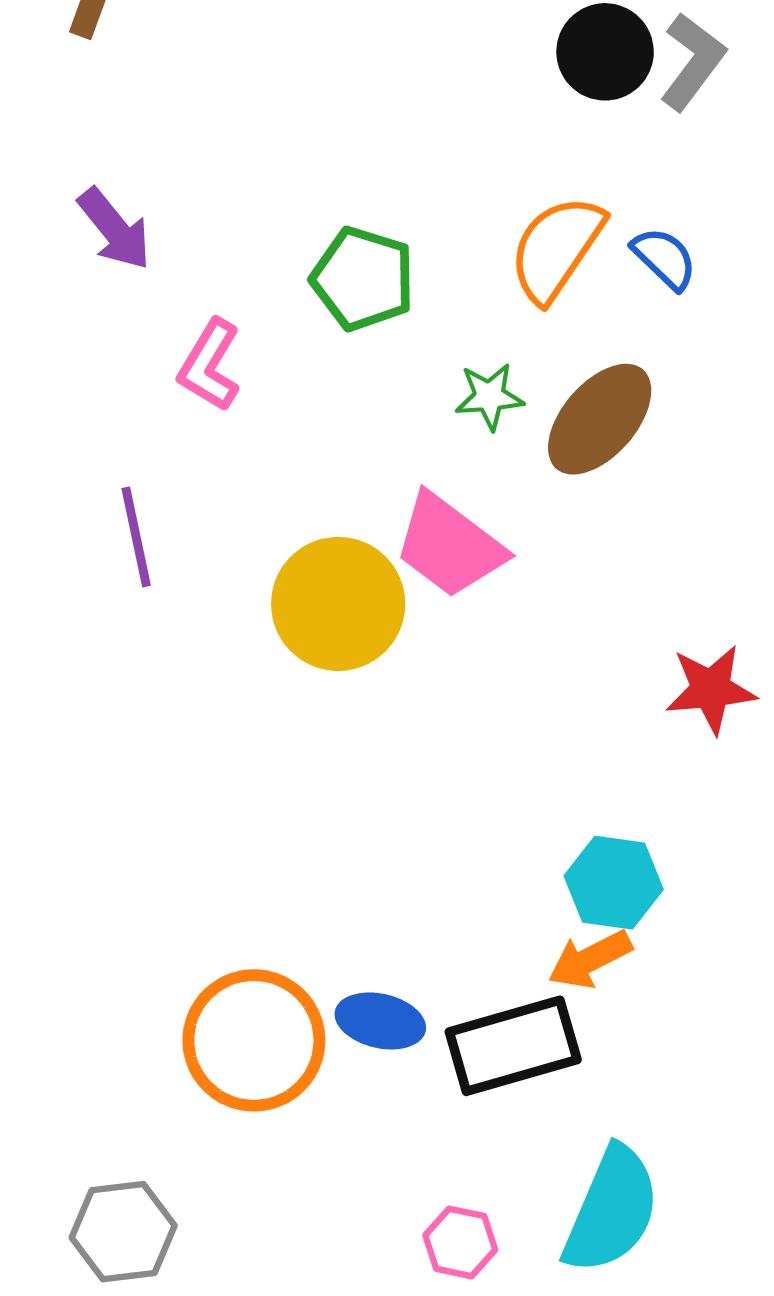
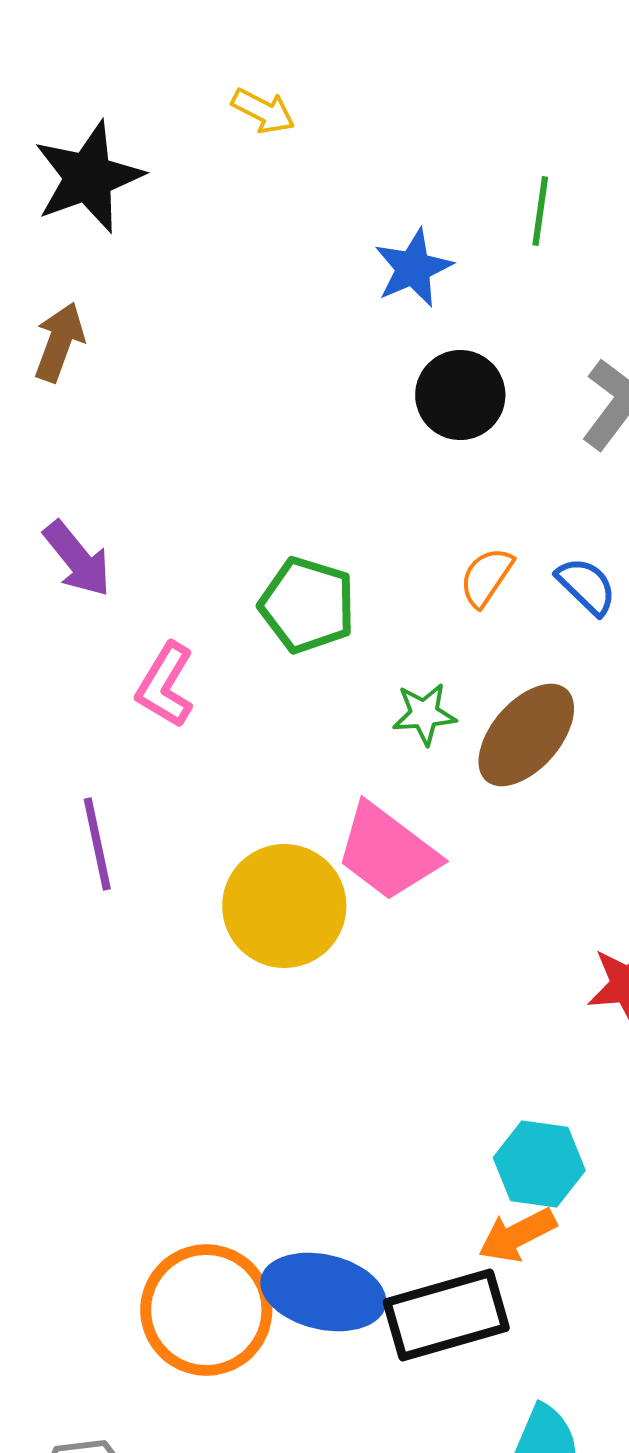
black circle: (605, 52) -> (460, 395), moved
orange semicircle: (556, 248) -> (486, 577), size x0.6
blue ellipse: (380, 1021) -> (323, 1292), size x1.5

